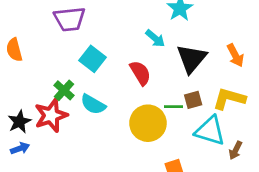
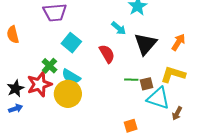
orange arrow: (235, 55) -> (178, 42), turned -120
brown square: (193, 100) -> (146, 84), moved
yellow circle: (148, 123) -> (68, 94), moved

